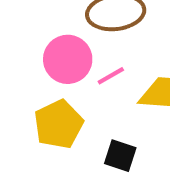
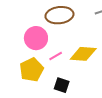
pink line: (111, 76) -> (56, 56), moved

